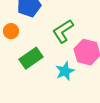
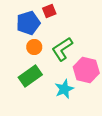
orange circle: (11, 31) -> (34, 47), moved

